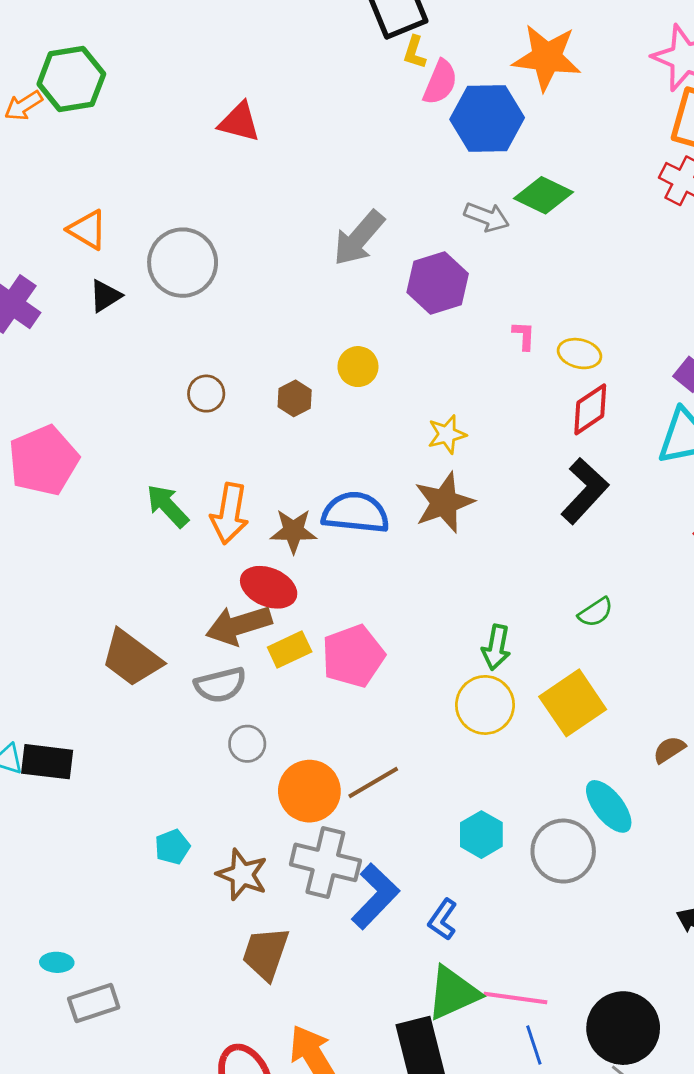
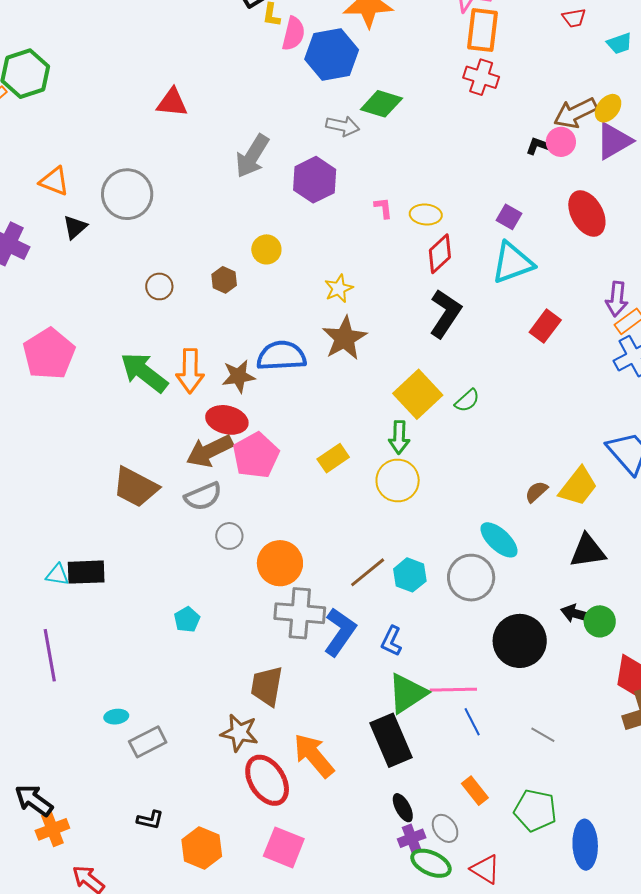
red triangle: (239, 122) -> (172, 102), moved
green arrow: (167, 506) -> (144, 372), size x1.4
yellow rectangle: (290, 650) -> (333, 458), moved
pink pentagon: (353, 656) -> (256, 455), moved
yellow square: (573, 703) -> (418, 394), moved
brown line: (373, 783) -> (368, 572), moved
brown star: (242, 874) -> (239, 733), moved
black circle: (623, 1028) -> (520, 641), moved

